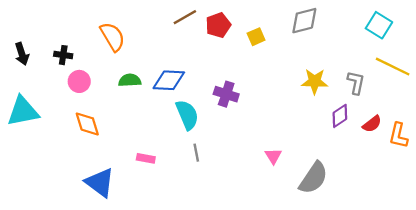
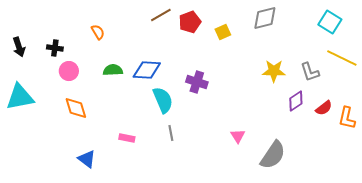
orange semicircle: (113, 37) -> (98, 32), size x0.6
gray L-shape: (356, 83) -> (310, 72), turned 150
blue triangle: (100, 183) -> (87, 159), size x0.7

